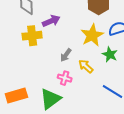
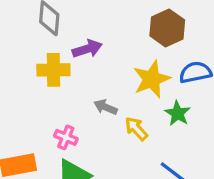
gray arrow: (66, 55) -> (106, 107), turned 72
pink cross: (65, 78) -> (66, 137), moved

